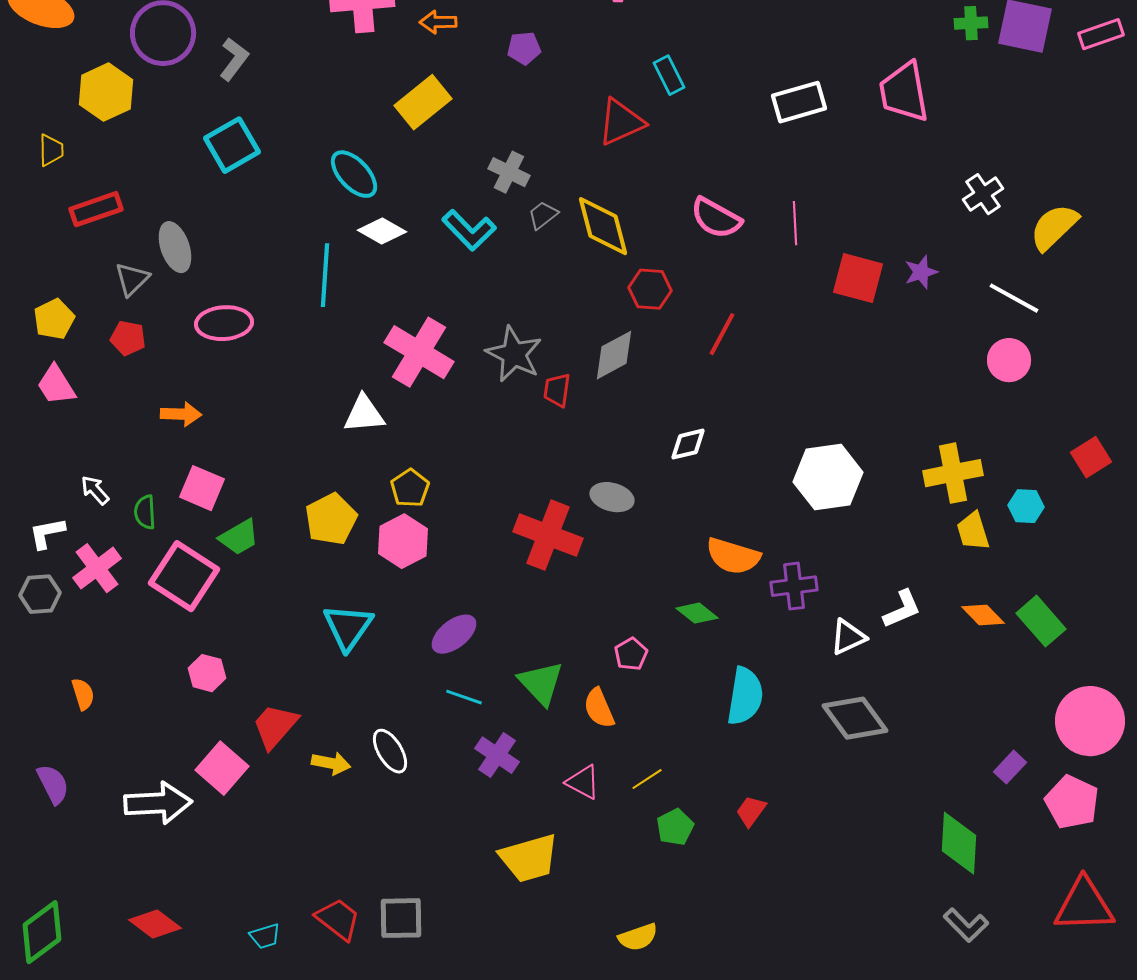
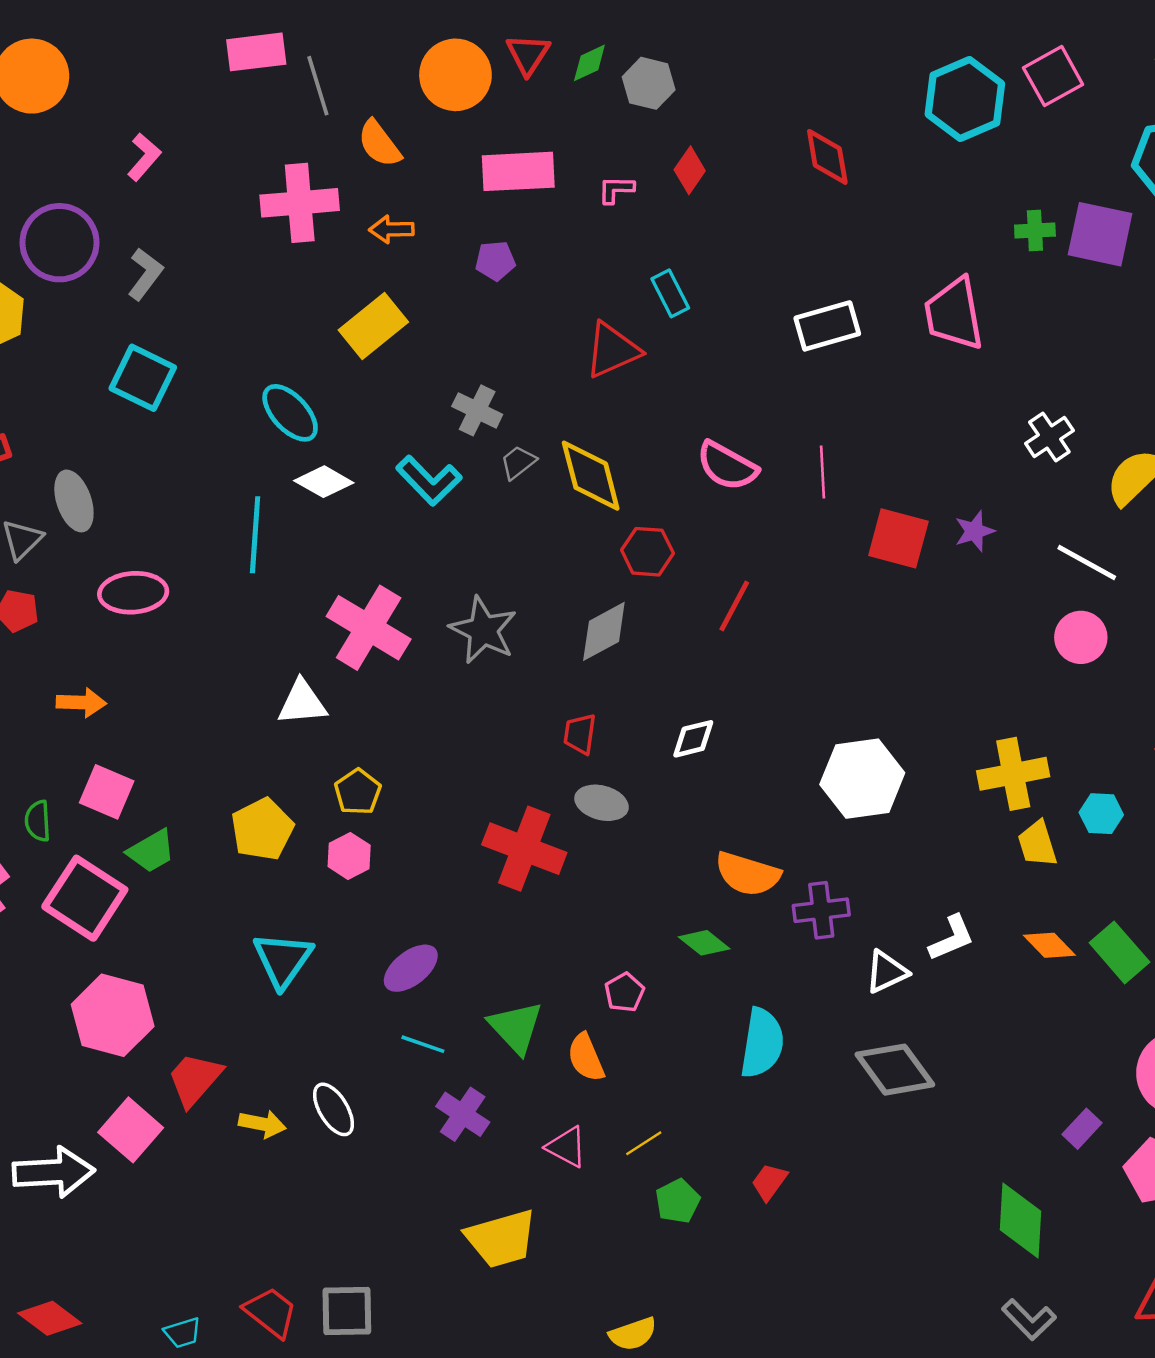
cyan square: (232, 145) -> (143, 378), turned -34
red trapezoid: (557, 390) -> (580, 734), moved
pink hexagon: (403, 541) -> (349, 856), size x0.7
pink hexagon: (207, 673) -> (113, 1015), size x1.8

